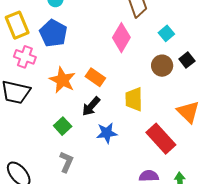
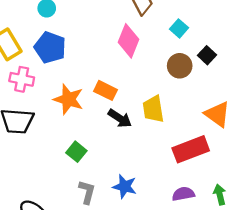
black arrow: (91, 106) -> (120, 118), moved, turned -90
blue star: (107, 133) -> (125, 187), moved, turned 30
red rectangle: (161, 139) -> (191, 149), turned -60

